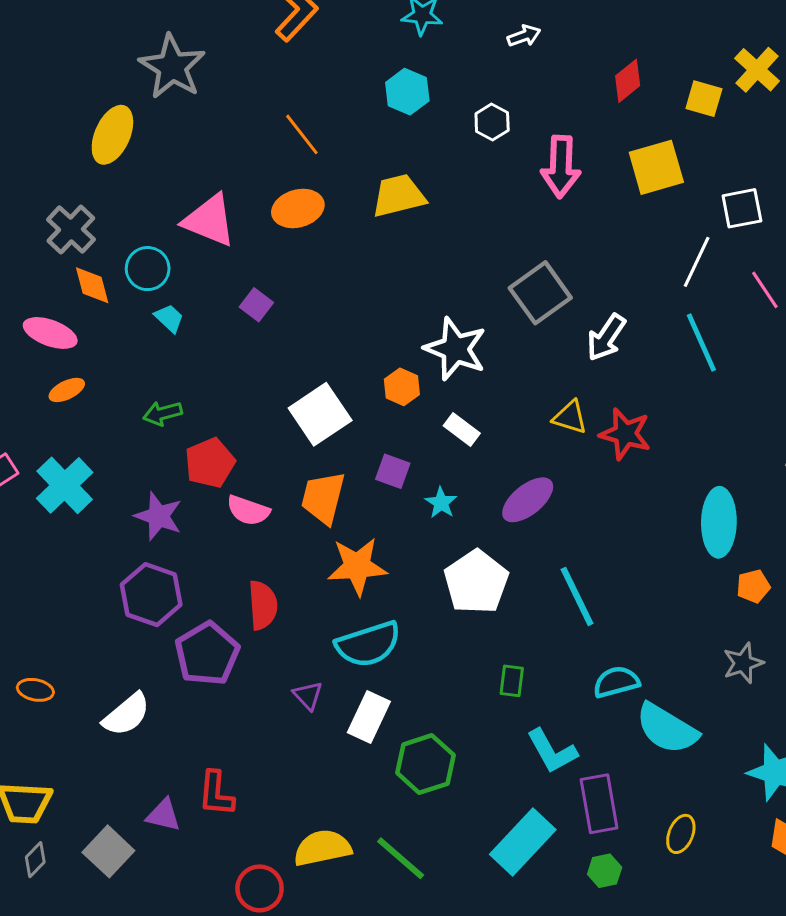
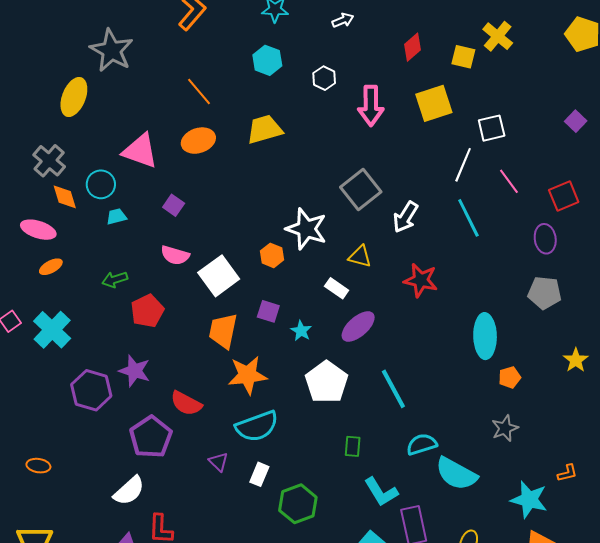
cyan trapezoid: (169, 318) -> (116, 217), turned -55
yellow triangle: (570, 417) -> (360, 257), moved
white rectangle: (462, 430) -> (337, 288), moved
pink semicircle: (248, 510) -> (175, 255), moved
purple star: (158, 516) -> (135, 371), moved
purple hexagon: (151, 595) -> (91, 390), moved
red semicircle: (263, 605) -> (186, 403), turned 124
white semicircle: (126, 715) -> (129, 491), moved
white rectangle: (369, 717) -> (259, 474), size x0.7

